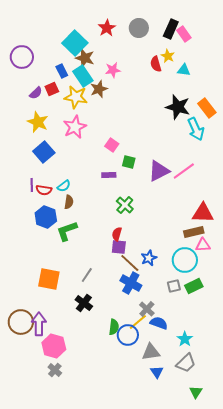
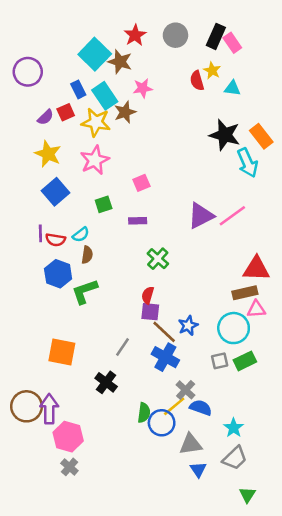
brown star: (85, 58) -> (120, 62), moved
pink square: (112, 145) -> (141, 183), turned 32
green square: (129, 162) -> (104, 204), moved, turned -32
gray line: (87, 275) -> (122, 347), moved

